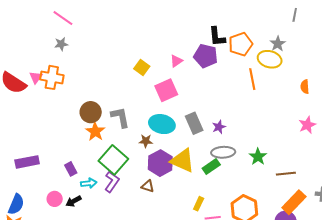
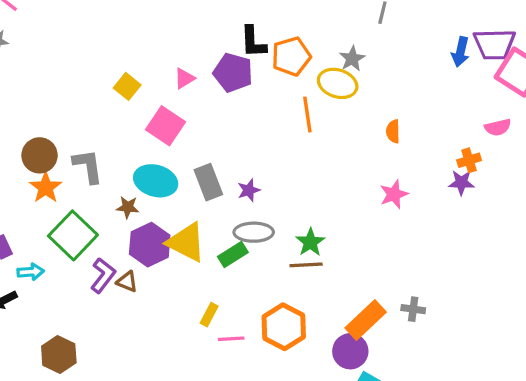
pink square: (166, 90) -> (165, 126), turned -35
brown line: (286, 174) -> (306, 265), moved
purple L-shape: (112, 182) -> (103, 275), moved

